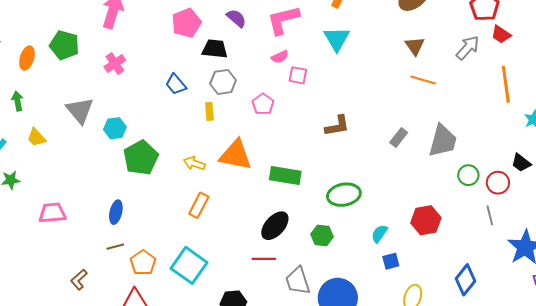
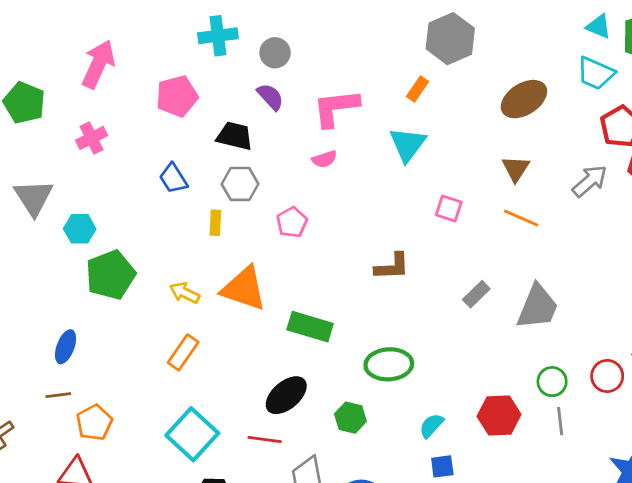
pink pentagon: (186, 23) -> (177, 96), moved
pink square: (298, 75) -> (449, 209), moved
green circle: (468, 175) -> (552, 382), moved
gray line: (490, 215) -> (560, 421), moved
cyan square: (189, 265) -> (192, 434), moved

